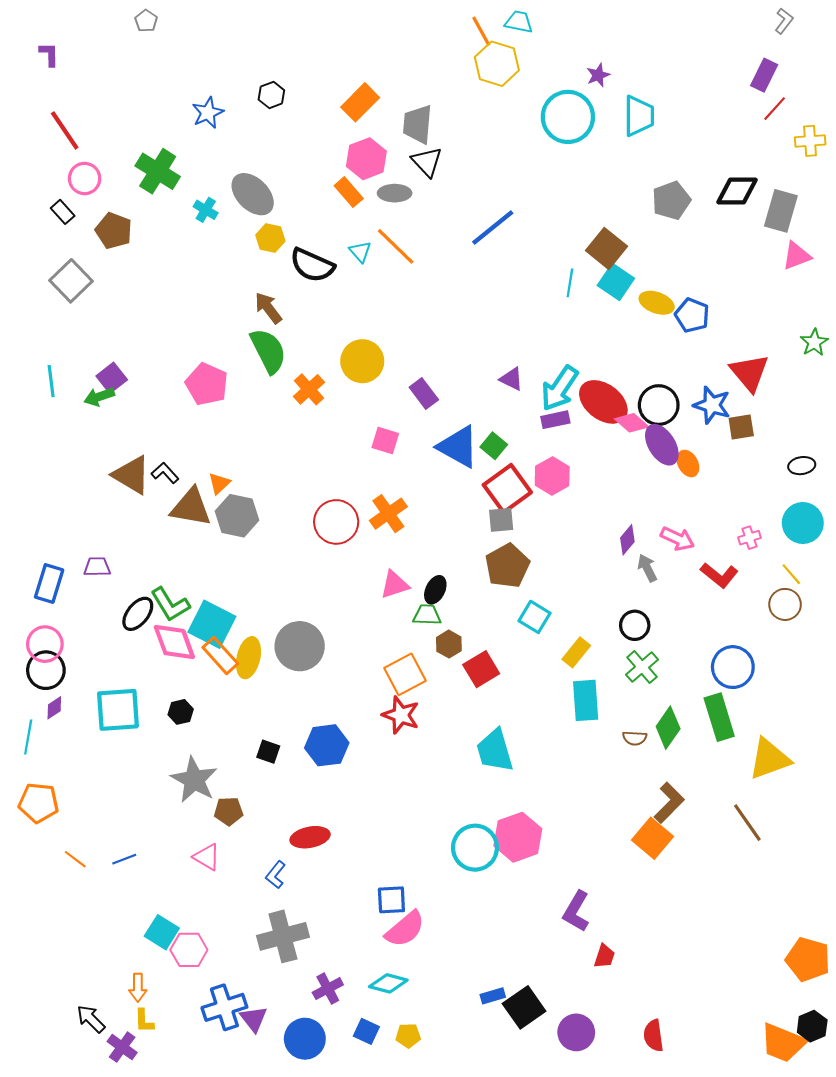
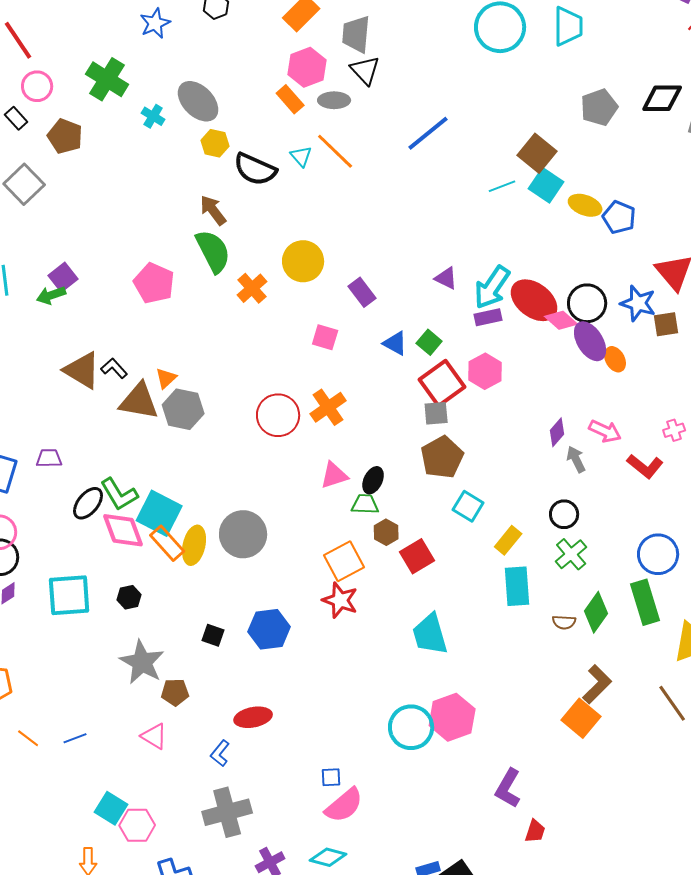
cyan line: (570, 283) -> (502, 186), turned 60
blue triangle: (458, 447) -> (395, 343), size x0.6
blue square: (391, 900) -> (331, 777), size x0.7

